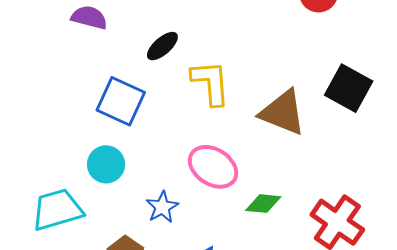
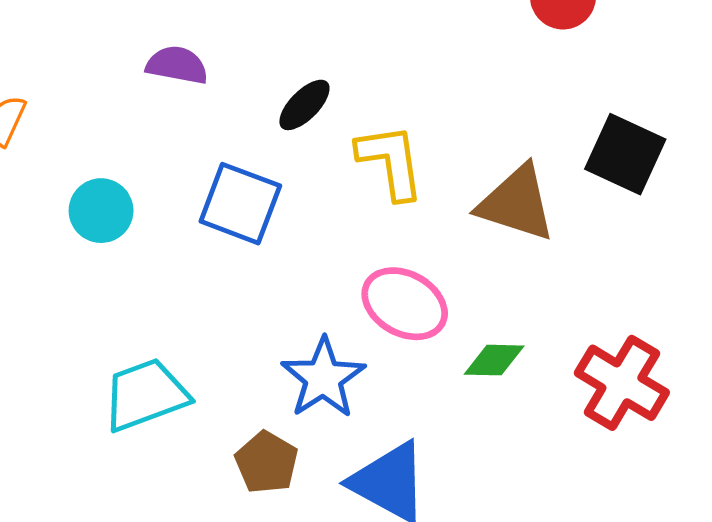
cyan circle: (106, 164) -> (101, 211), moved
blue star: (162, 207) -> (323, 378), size x1.5

